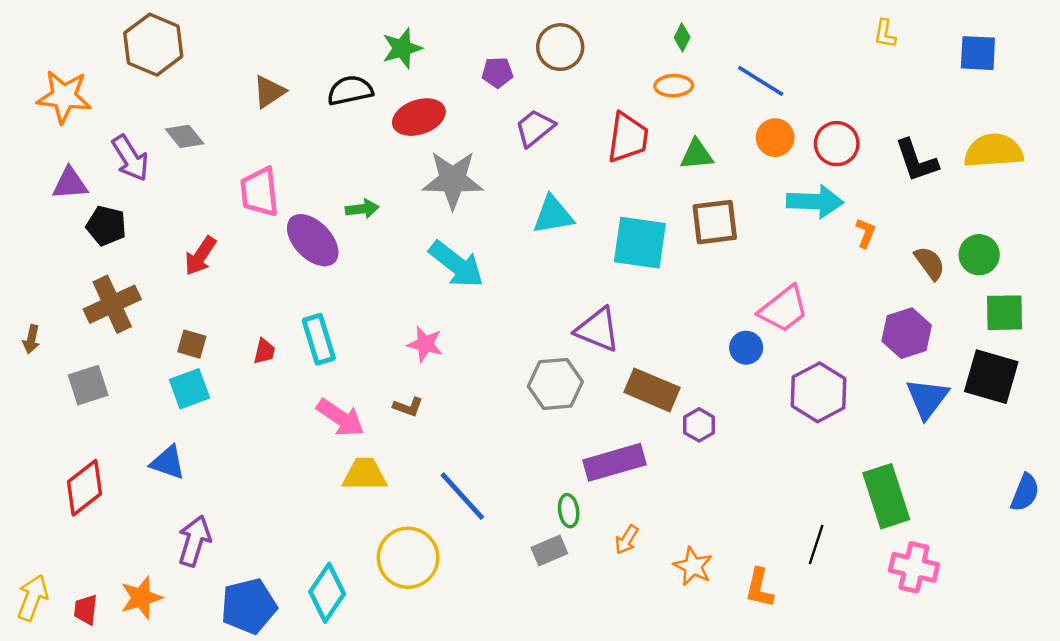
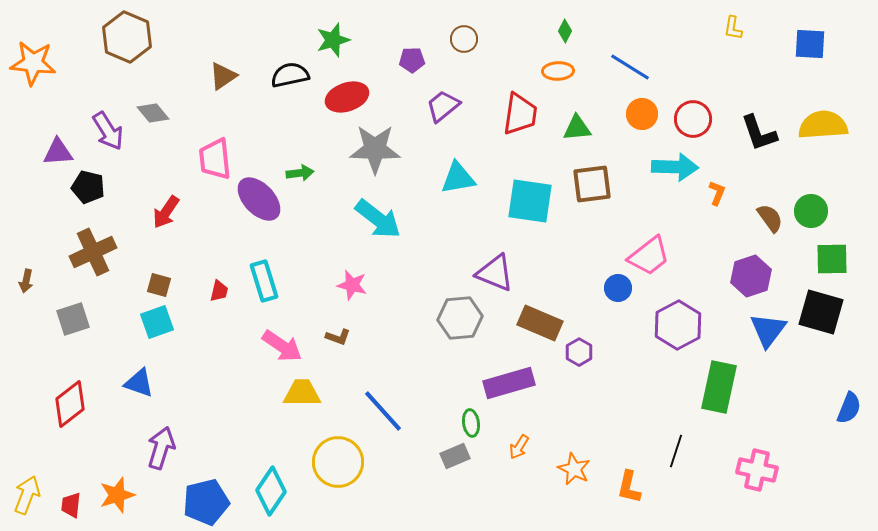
brown circle: (560, 47) -> (464, 39), size x0.7
orange star: (64, 97) -> (33, 63), moved
green rectangle: (886, 496) -> (719, 387), moved, turned 30

